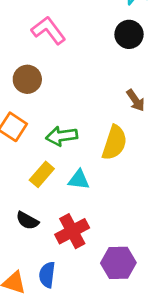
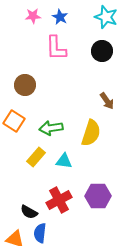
pink L-shape: (48, 30) -> (56, 48), moved, turned -144
black semicircle: (27, 221) -> (29, 212), moved
purple hexagon: (118, 263) -> (98, 196), moved

